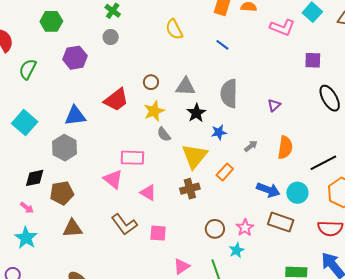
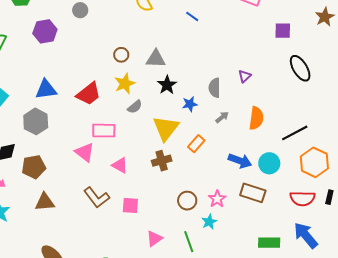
gray semicircle: (229, 93) -> (214, 88), moved, size x0.7
red trapezoid: (116, 100) -> (89, 94), moved
gray semicircle: (164, 134) -> (135, 107), turned -91

